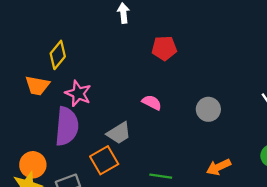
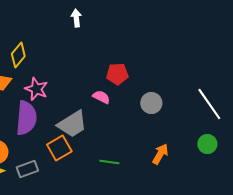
red pentagon: (164, 48) -> (117, 74), moved
gray trapezoid: (119, 133) -> (72, 124), size x1.4
orange arrow: (219, 167) -> (160, 154), turned 145

